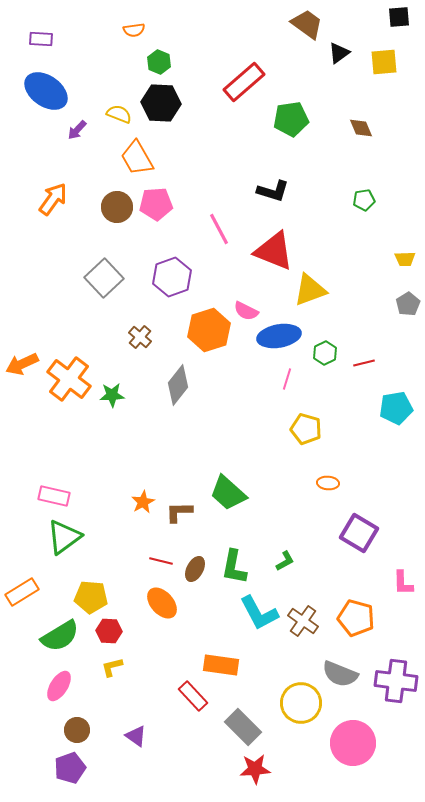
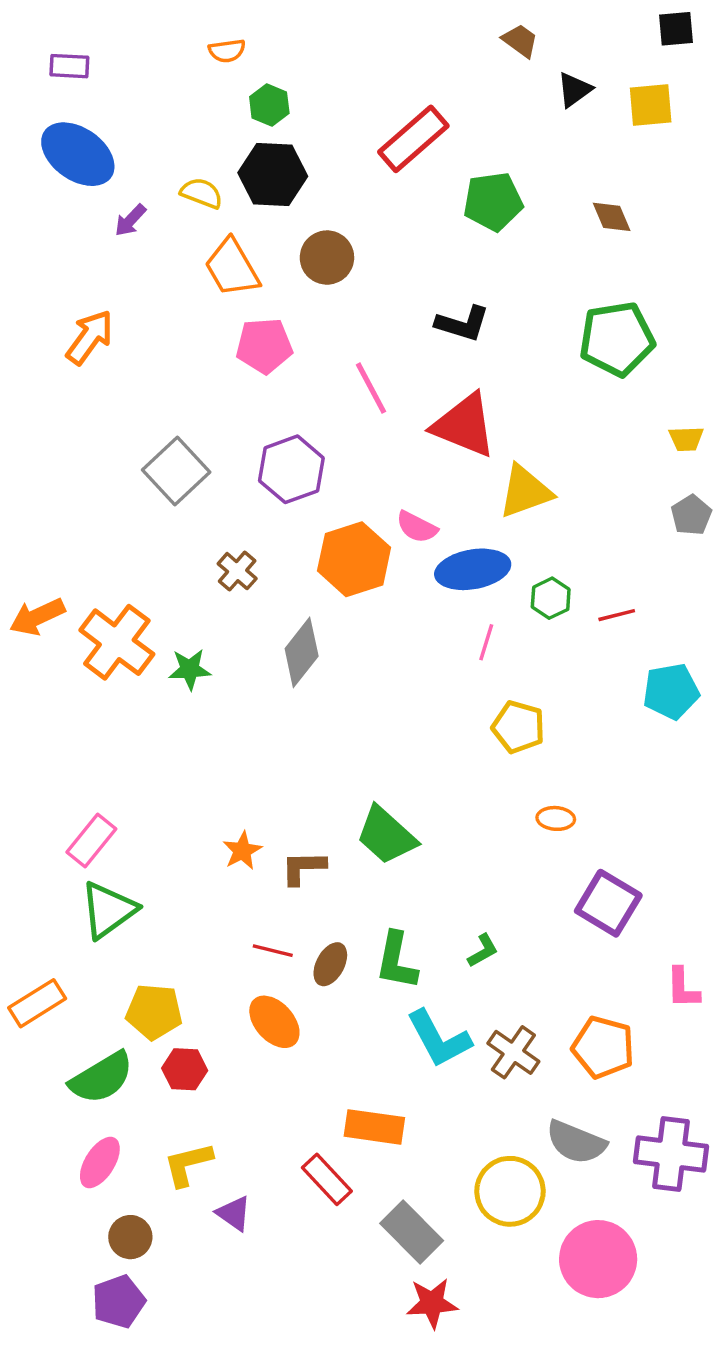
brown trapezoid: (307, 24) -> (520, 41), size x0.7
green pentagon: (364, 200) -> (617, 339), size x2.0
brown circle: (117, 207) -> (327, 258), moved
pink rectangle: (54, 496) -> (91, 840), turned -64
yellow L-shape: (112, 667) -> (188, 1164), moved, size x1.4
purple triangle: (136, 736) -> (234, 1213), moved

